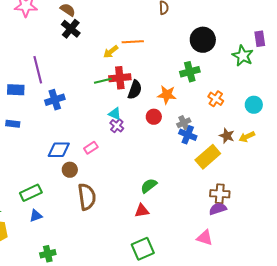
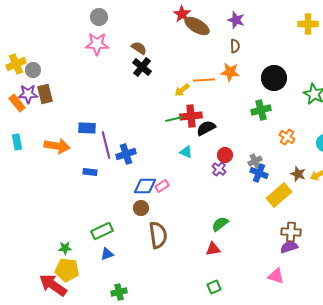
purple line: (38, 70) -> (106, 145), moved
black semicircle: (135, 90) -> (206, 128), turned -138
orange star: (167, 95) -> (230, 72), moved
blue cross: (55, 100) -> (126, 154), moved
blue rectangle: (13, 124) -> (90, 172), moved
purple cross: (117, 126) -> (219, 169), moved
blue diamond: (59, 150) -> (145, 186), moved
green square: (143, 249) -> (214, 287), size x0.6

